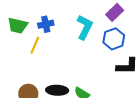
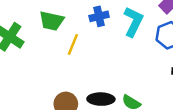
blue cross: (46, 24) -> (99, 16), moved

